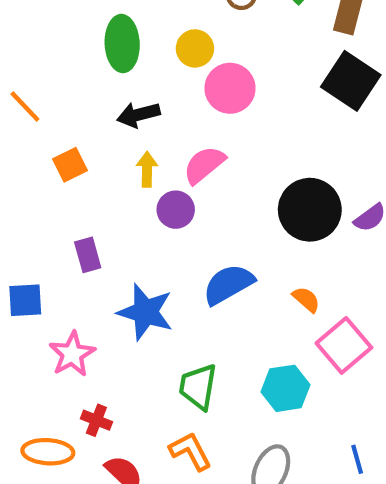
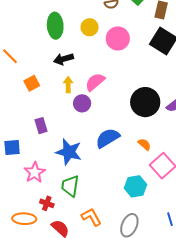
pink circle: (230, 88) -> (118, 38), moved
green trapezoid: (198, 387) -> (70, 186), moved

